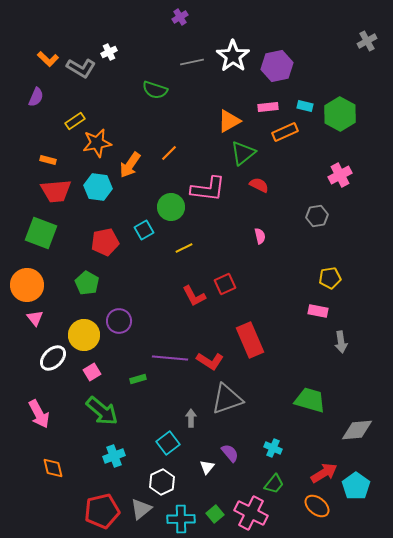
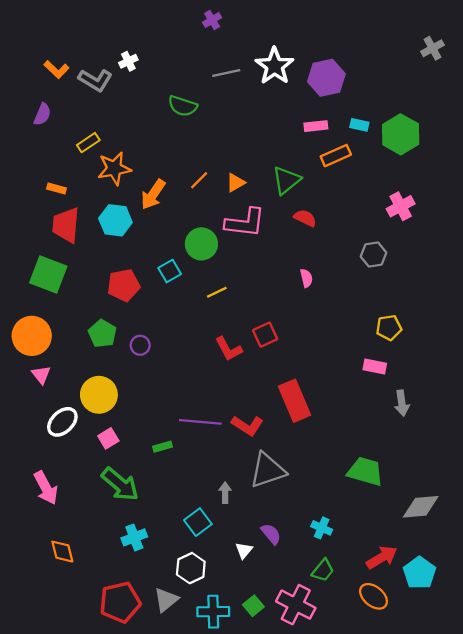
orange triangle: (229, 121) -> (236, 183), moved, size x0.7
red trapezoid: (56, 191) -> (66, 225), turned 100
purple circle: (119, 321) -> (140, 345), moved, size x0.7

